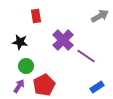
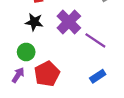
black star: (20, 42) -> (34, 22), moved
blue rectangle: (97, 87) -> (98, 76), moved

